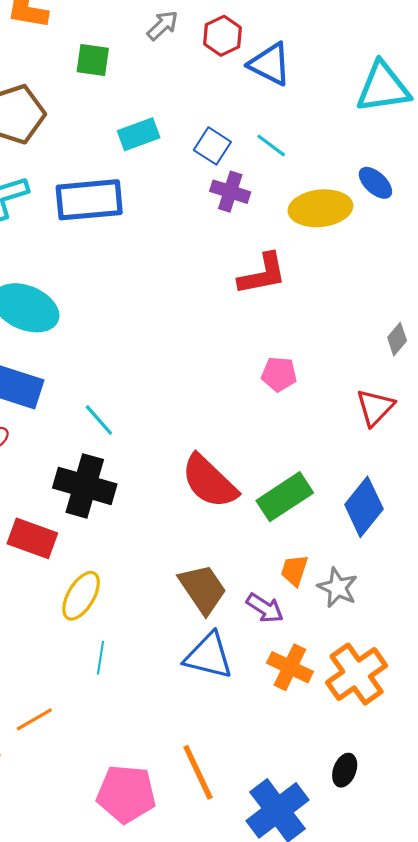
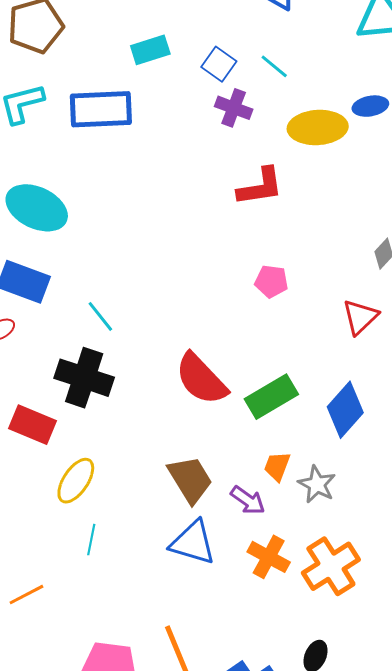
blue ellipse: (375, 183) -> (370, 106), turned -56

